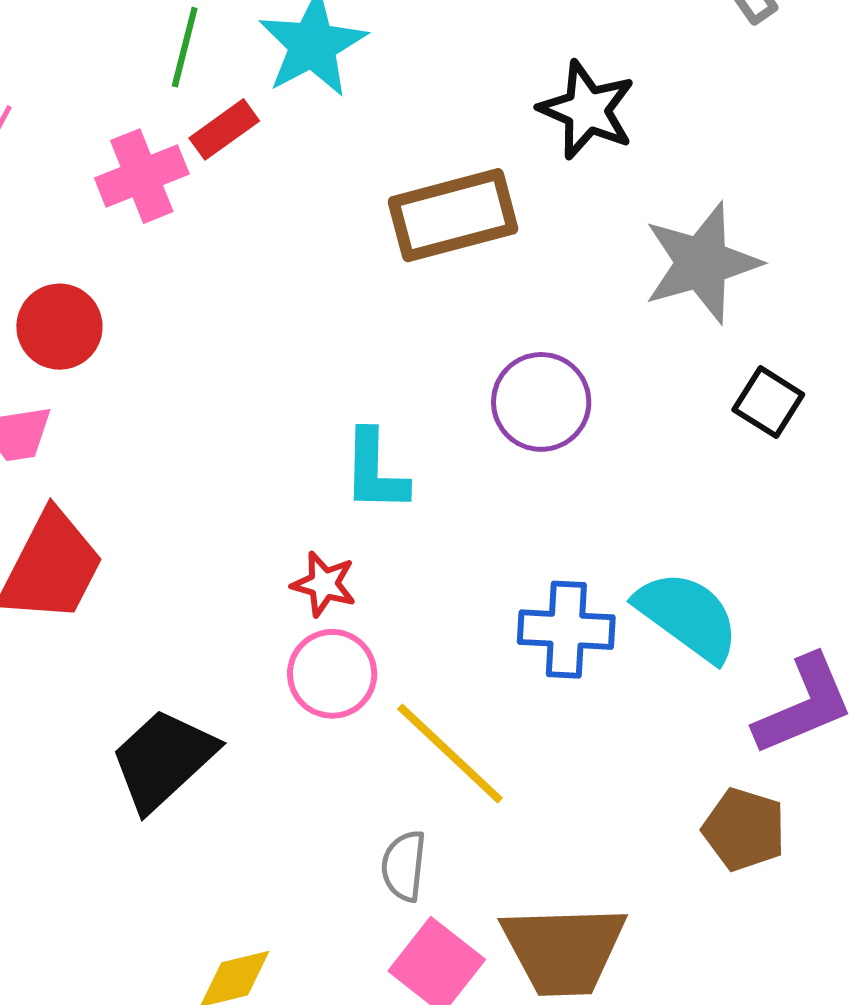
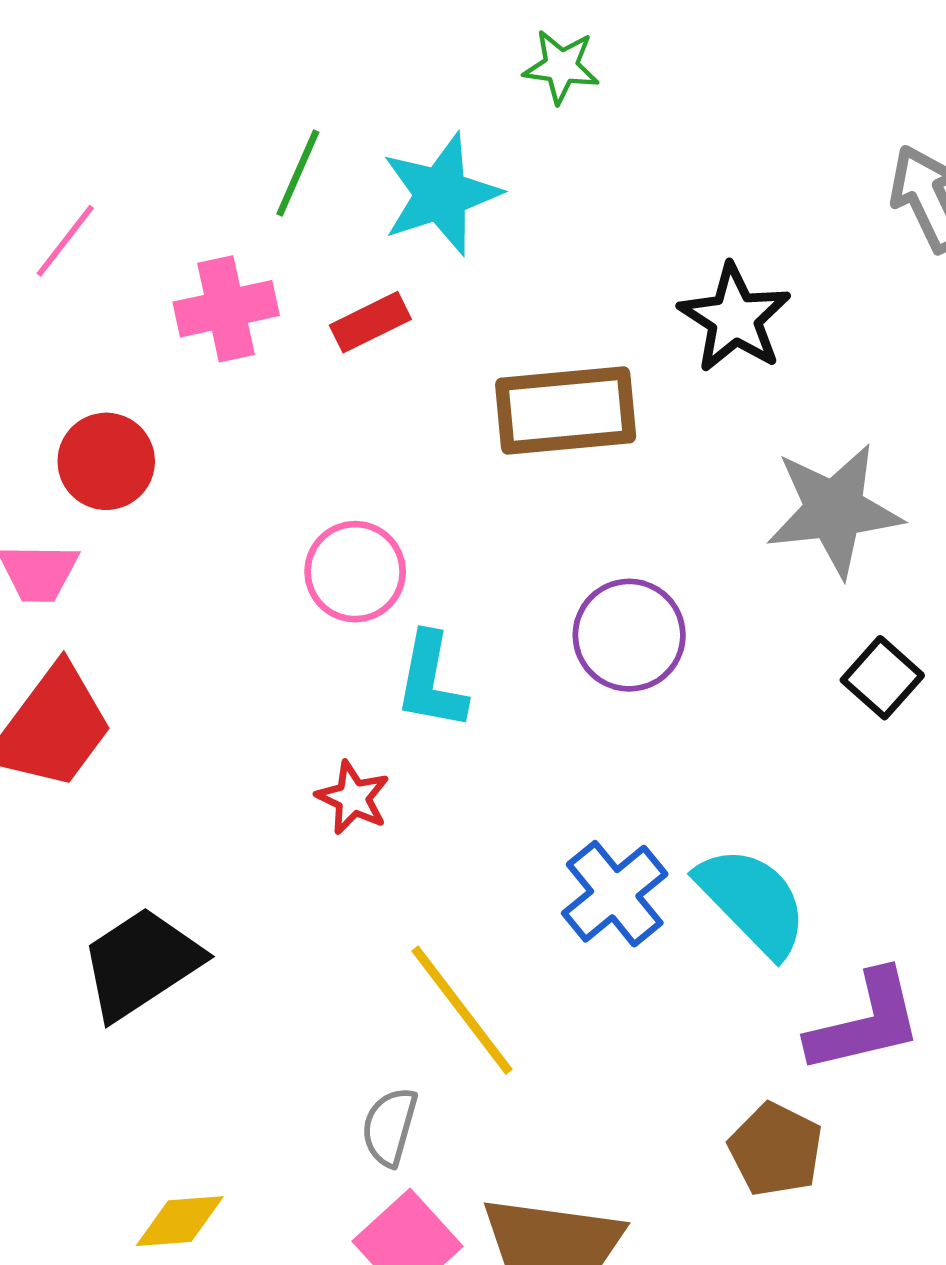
red rectangle: (224, 129) -> (370, 322), moved
blue cross: (566, 630) -> (615, 894), turned 38
pink circle: (332, 674) -> (355, 572), moved

